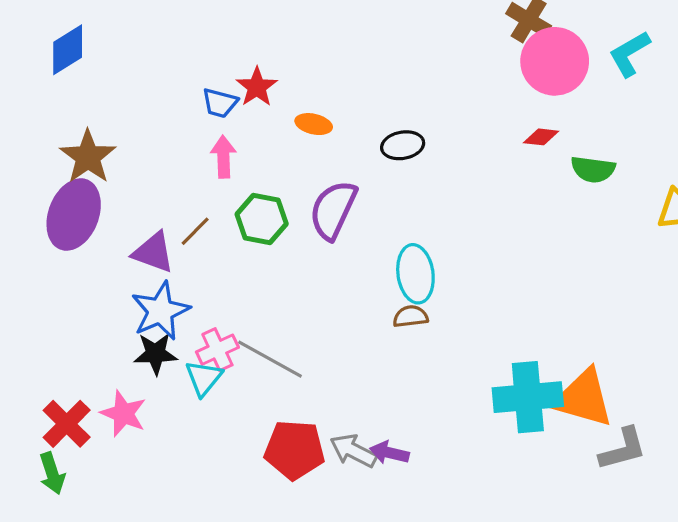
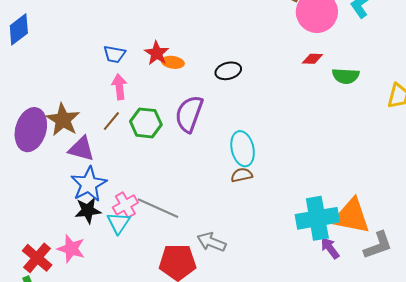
red star: (257, 87) -> (157, 53), moved
brown star: (88, 157) -> (63, 120), moved
brown line: (195, 231) -> (111, 121), moved
gray arrow: (353, 451) -> (211, 242), moved
purple arrow: (389, 453) -> (330, 248), moved, turned 45

